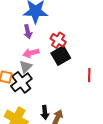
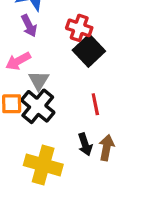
pink arrow: (31, 53) -> (18, 61), moved
red line: (89, 75) -> (95, 104), moved

